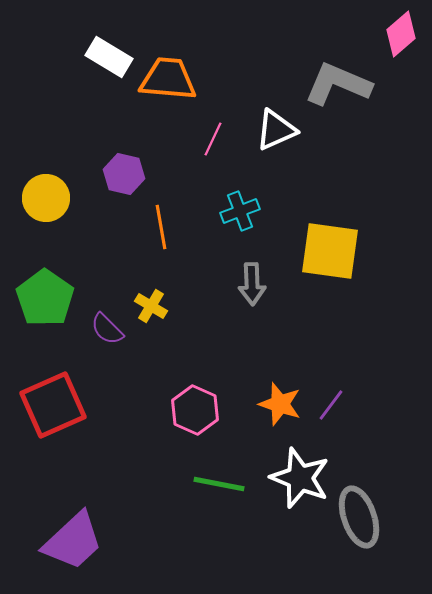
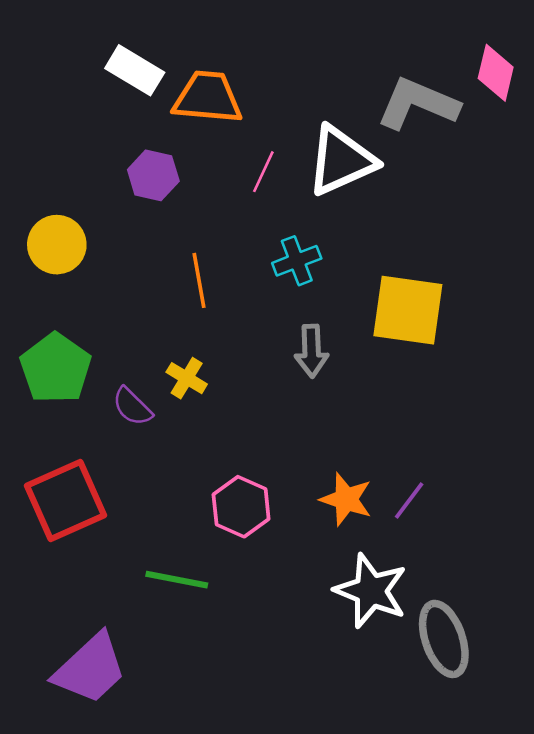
pink diamond: (401, 34) -> (496, 73), moved, turned -36
white triangle: (276, 130) -> (341, 161), size x1.4
purple hexagon: (124, 174) -> (153, 175), moved
green line: (219, 484) -> (177, 580), moved

